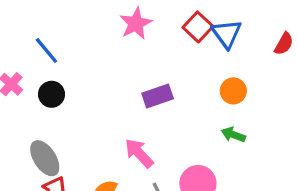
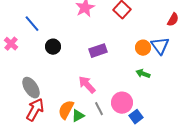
blue triangle: (227, 34) -> (160, 46), moved
black circle: (52, 94) -> (53, 47), moved

